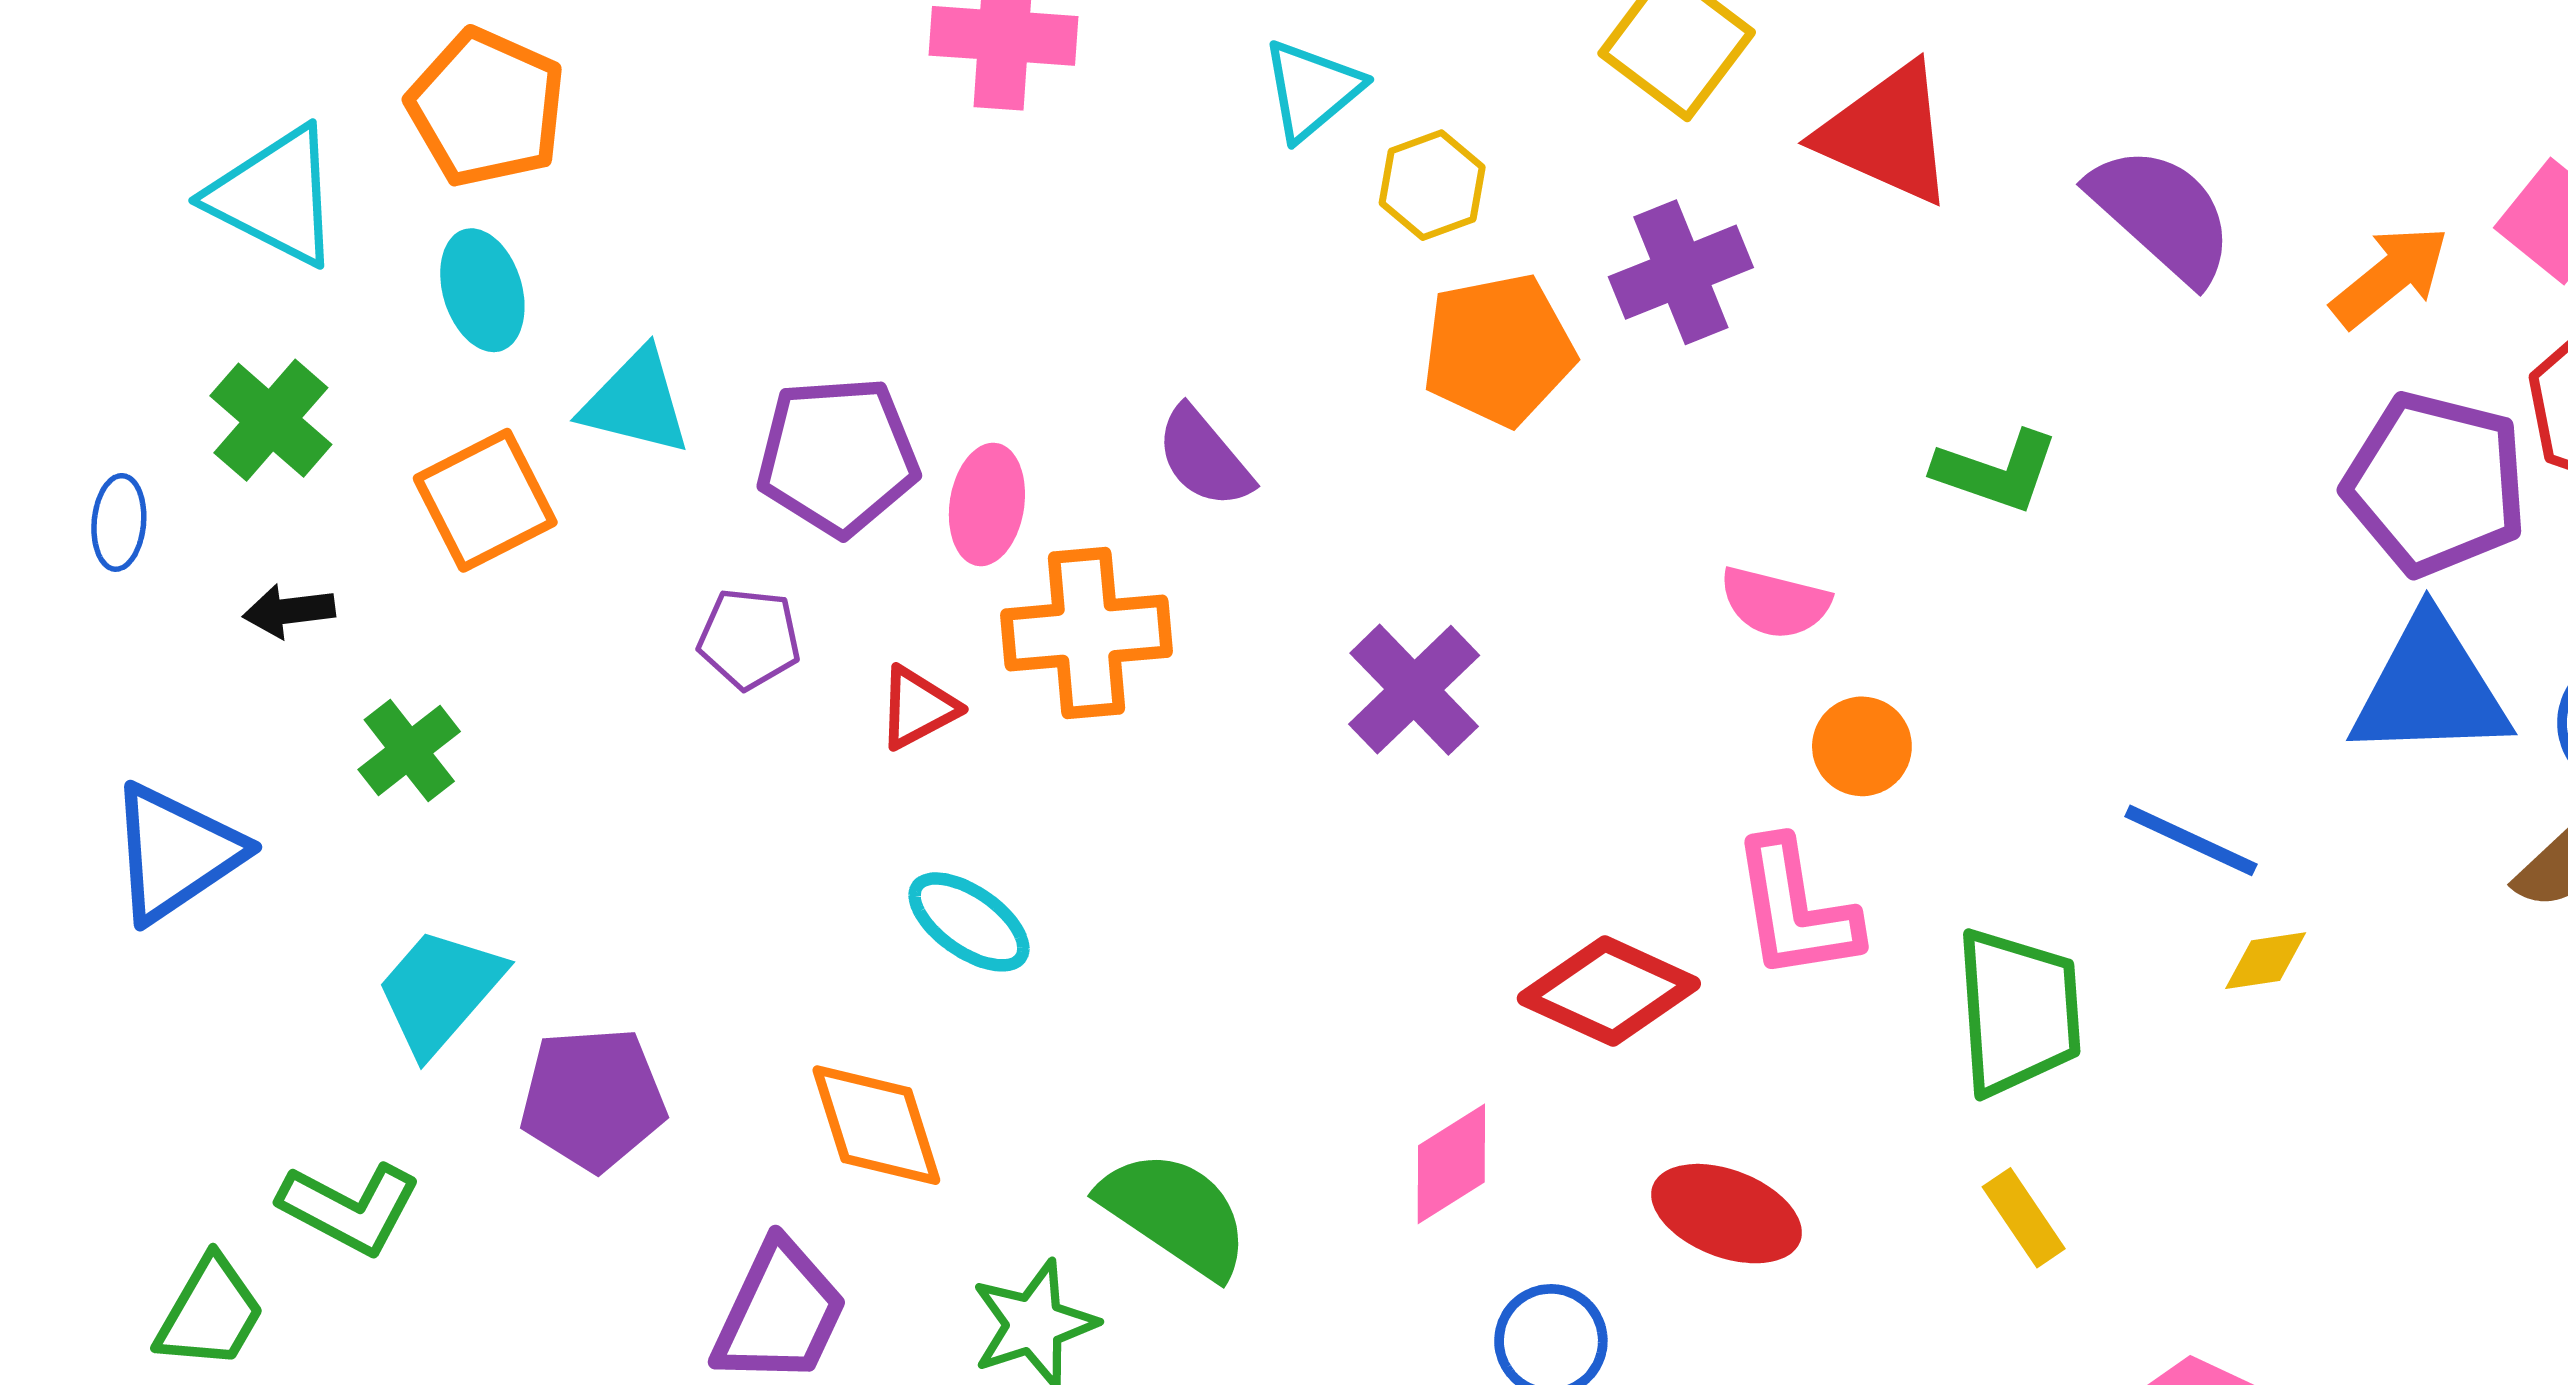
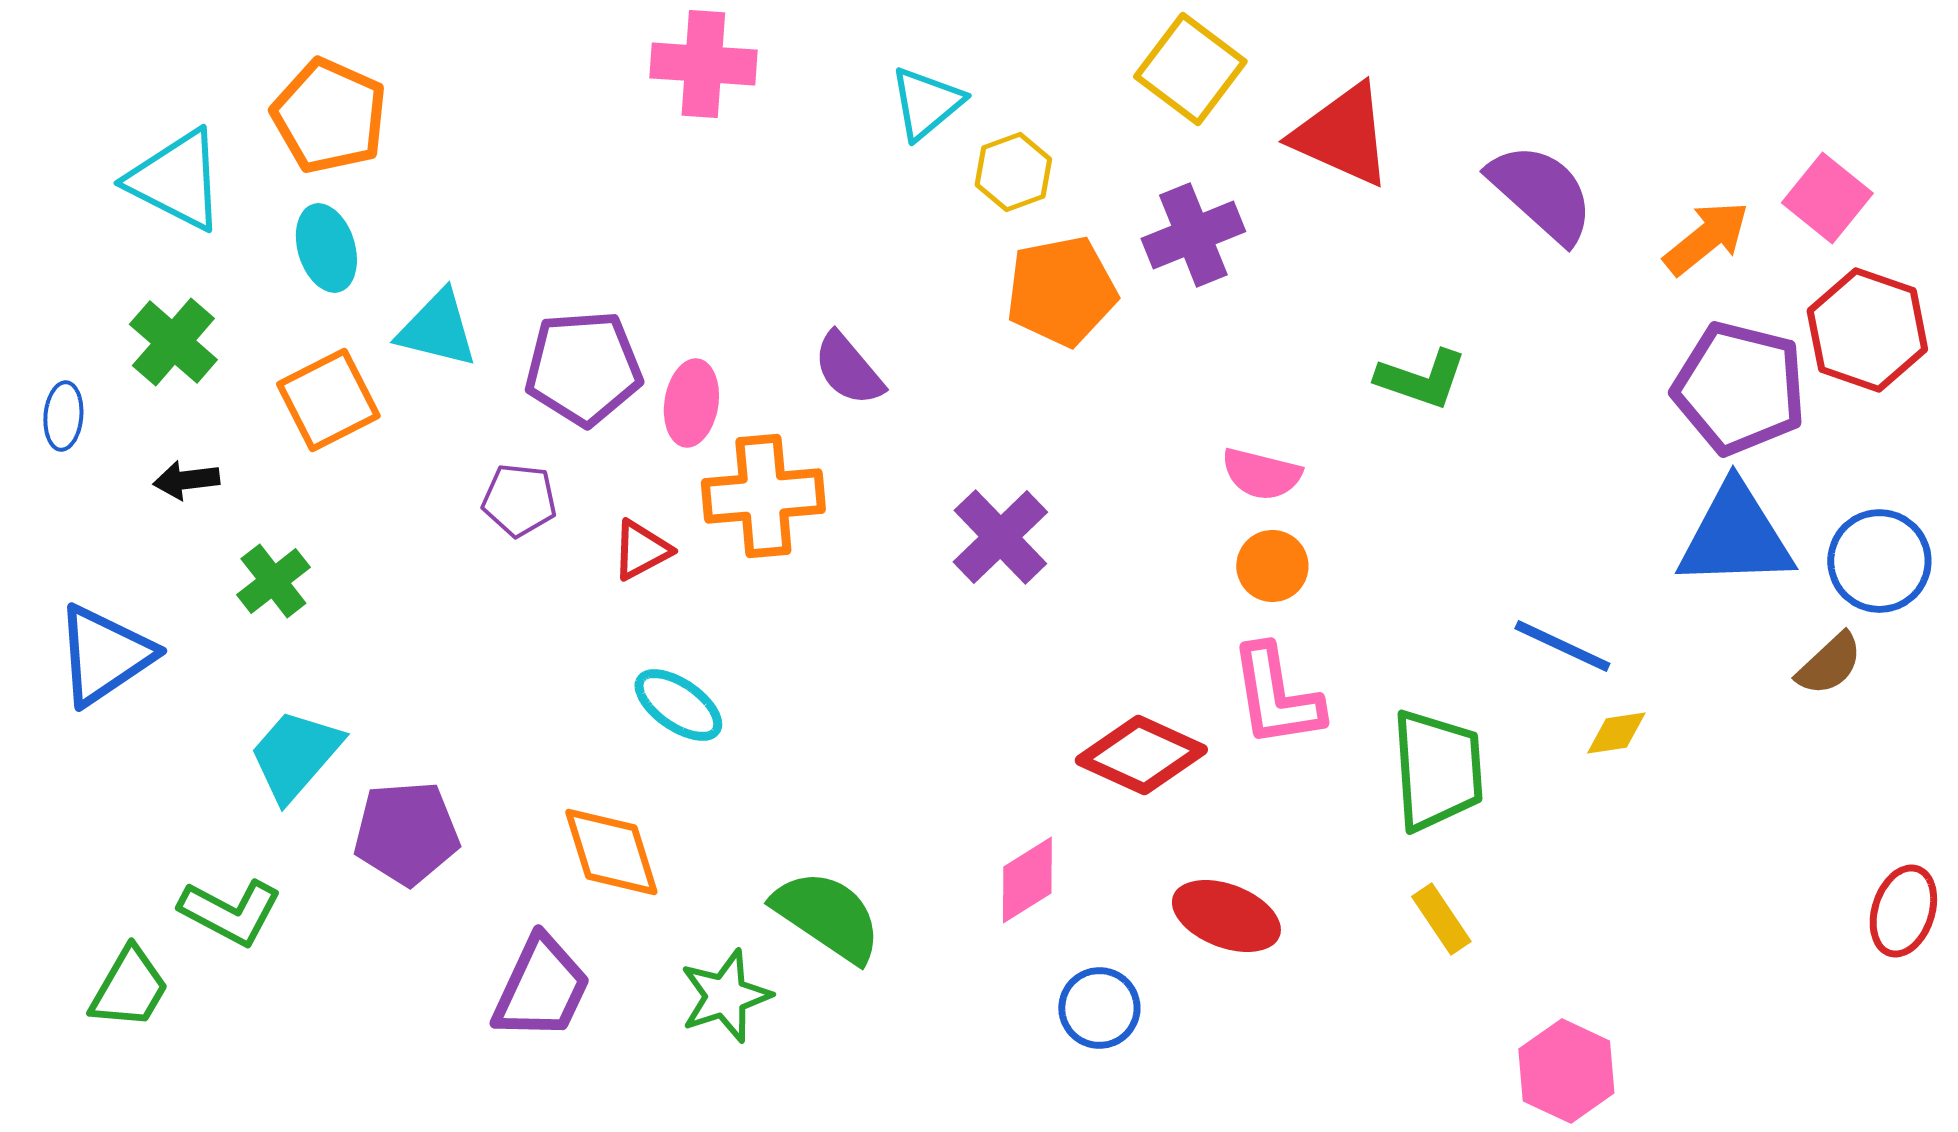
orange circle: (1862, 746) -> (1272, 566), moved

